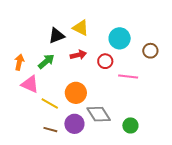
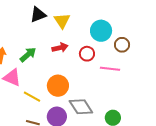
yellow triangle: (81, 28) -> (62, 21), turned 30
black triangle: (57, 36) -> (38, 15), moved
brown circle: (150, 51) -> (122, 45), moved

